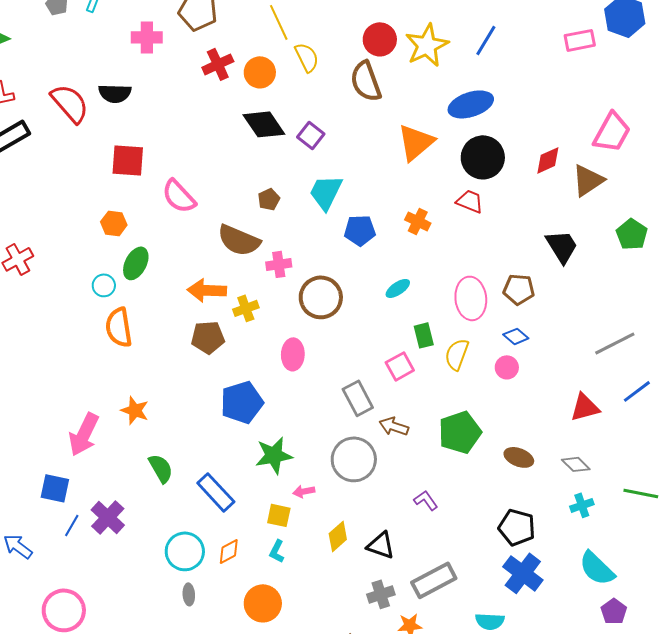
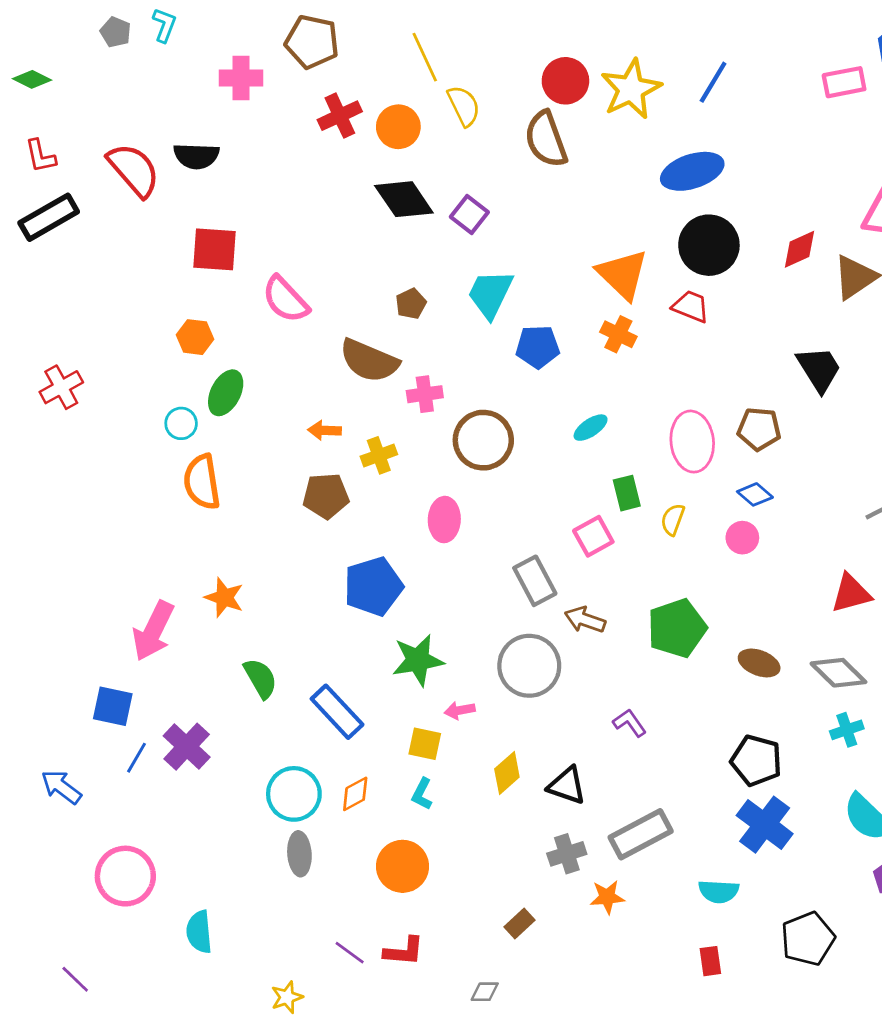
orange triangle: (416, 142) -> (623, 274), moved, turned -36
orange arrow: (207, 290) -> (325, 430), size x0.6
yellow semicircle: (457, 354) -> (673, 520), size x0.7
gray diamond: (576, 464) -> (838, 673), size x1.4
gray ellipse: (189, 594) -> (299, 854), size x1.4

